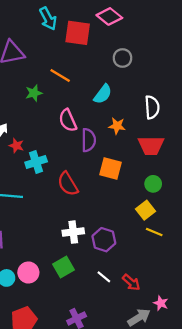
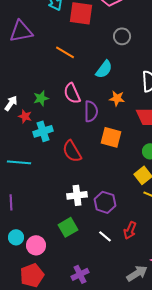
green star: (34, 93) -> (41, 98), moved
pink circle: (28, 273) -> (36, 245), moved
red arrow: (131, 282) -> (130, 230), moved, turned 72

